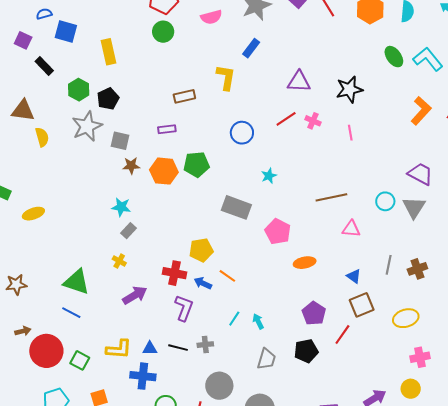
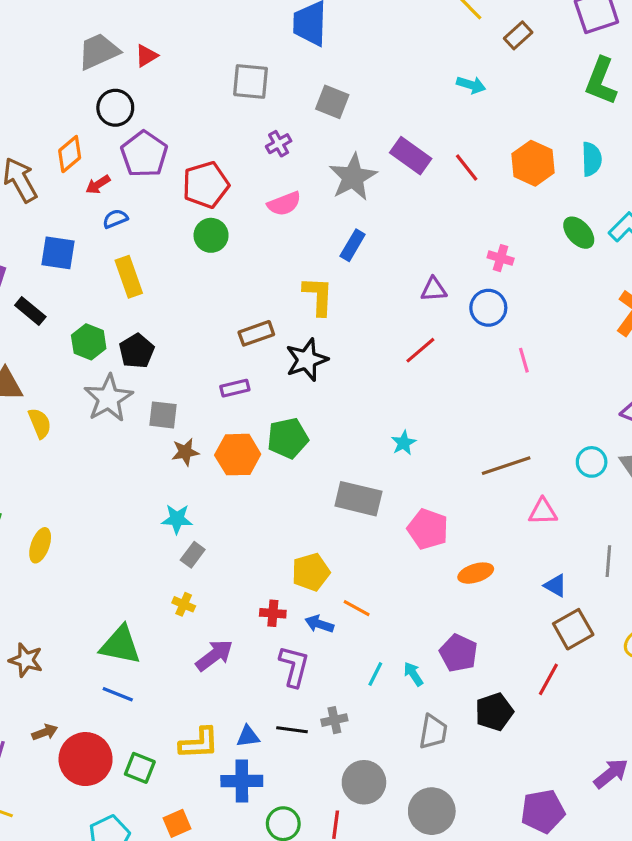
blue semicircle: (44, 14) -> (115, 219), moved
purple triangle: (299, 82) -> (434, 289), size x0.7
black star: (349, 89) -> (307, 360), moved
pink cross: (313, 121) -> (501, 258), moved
blue circle: (242, 133) -> (488, 308), moved
yellow ellipse: (33, 214) -> (40, 545), turned -45
red cross: (174, 273) -> (273, 613), size x0.7
brown star: (16, 285) -> (26, 660), turned 30
purple pentagon: (314, 313) -> (458, 653), moved

